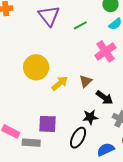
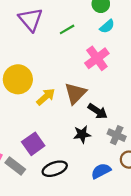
brown triangle: (86, 81) -> (75, 93), size x1.5
purple square: (47, 124) -> (33, 144), turned -36
black ellipse: (78, 138) -> (55, 169), moved, turned 45
gray rectangle: (31, 143) -> (15, 166), turned 36

